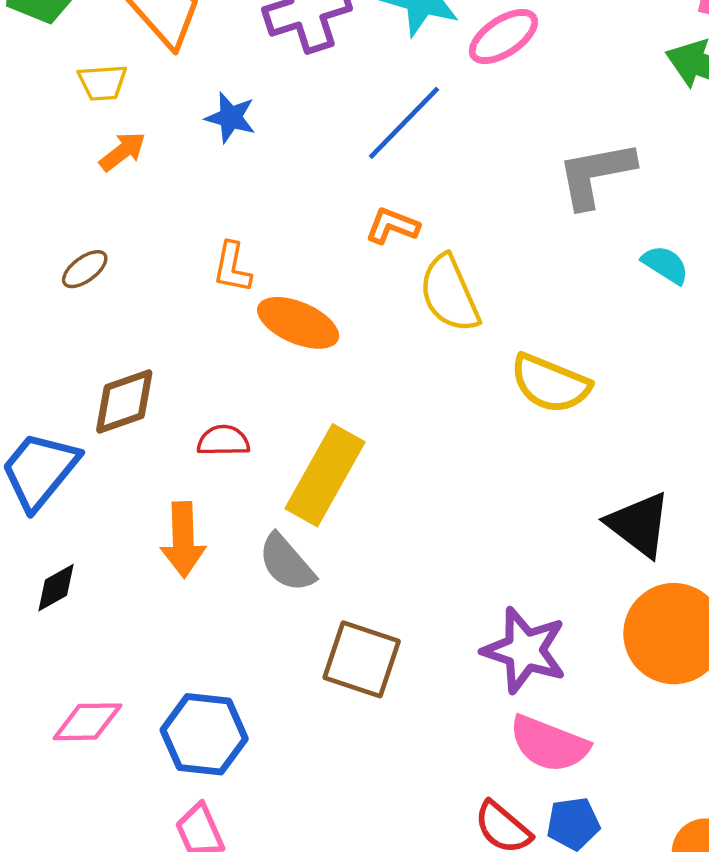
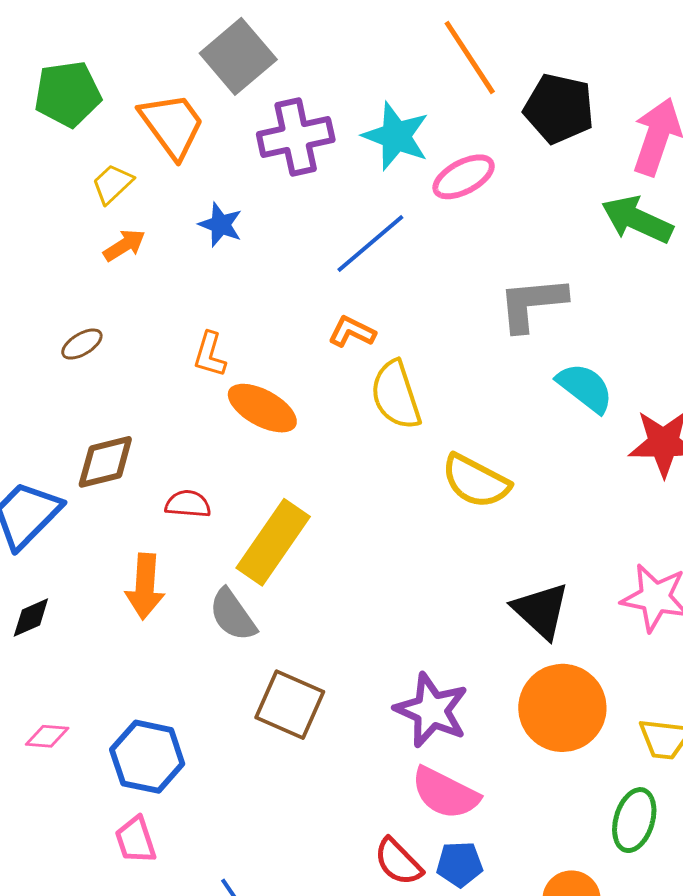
yellow trapezoid: (102, 82) -> (112, 184), turned 135
cyan semicircle: (665, 265) -> (585, 388), size x1.4
pink diamond: (87, 722) -> (47, 736), size x0.7

